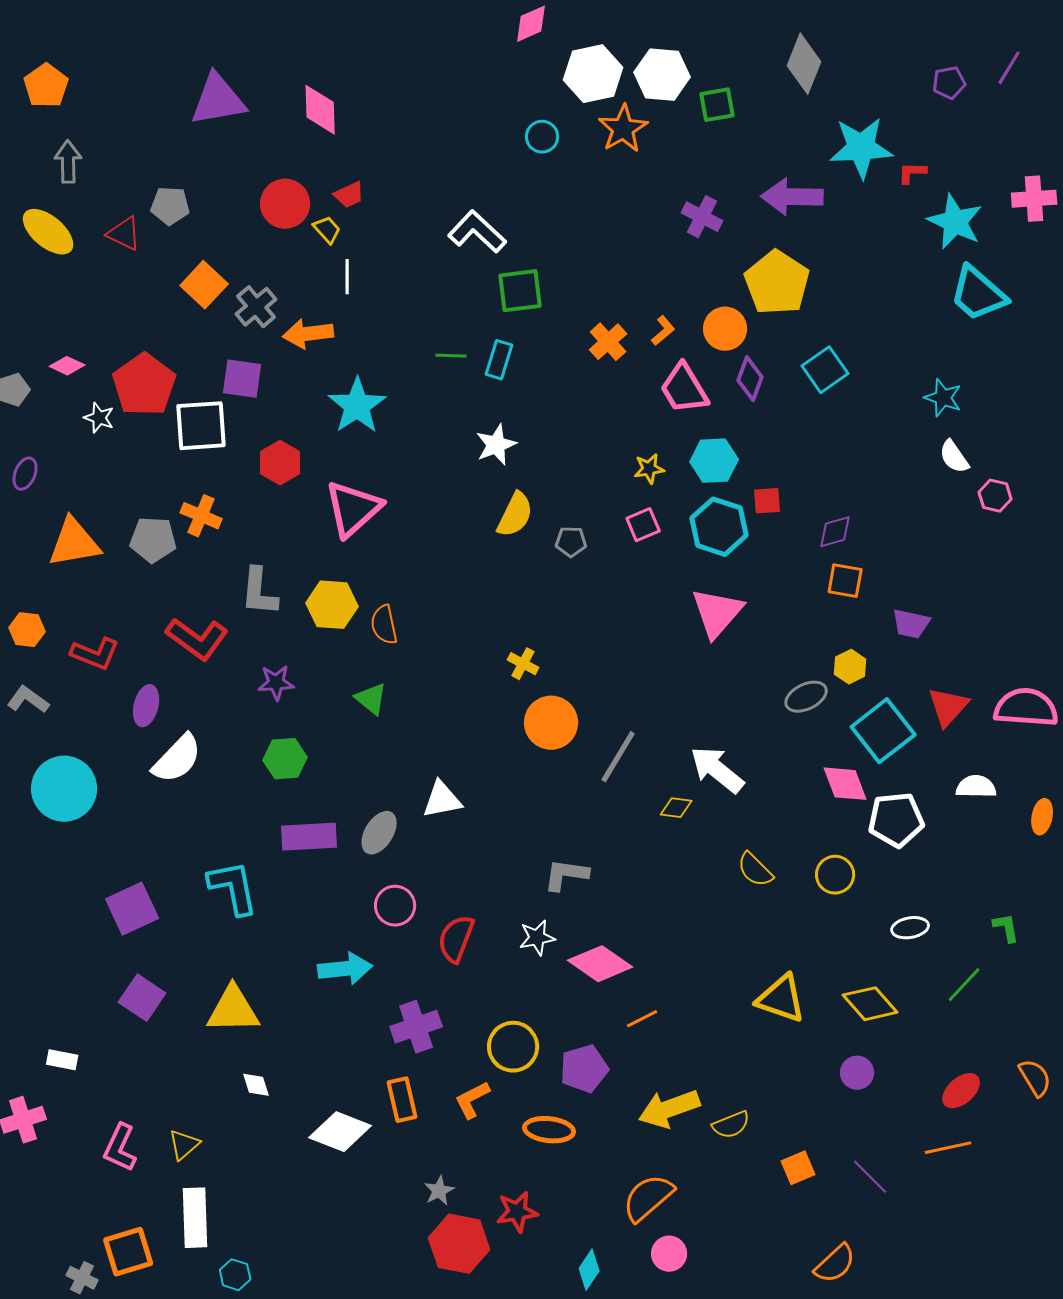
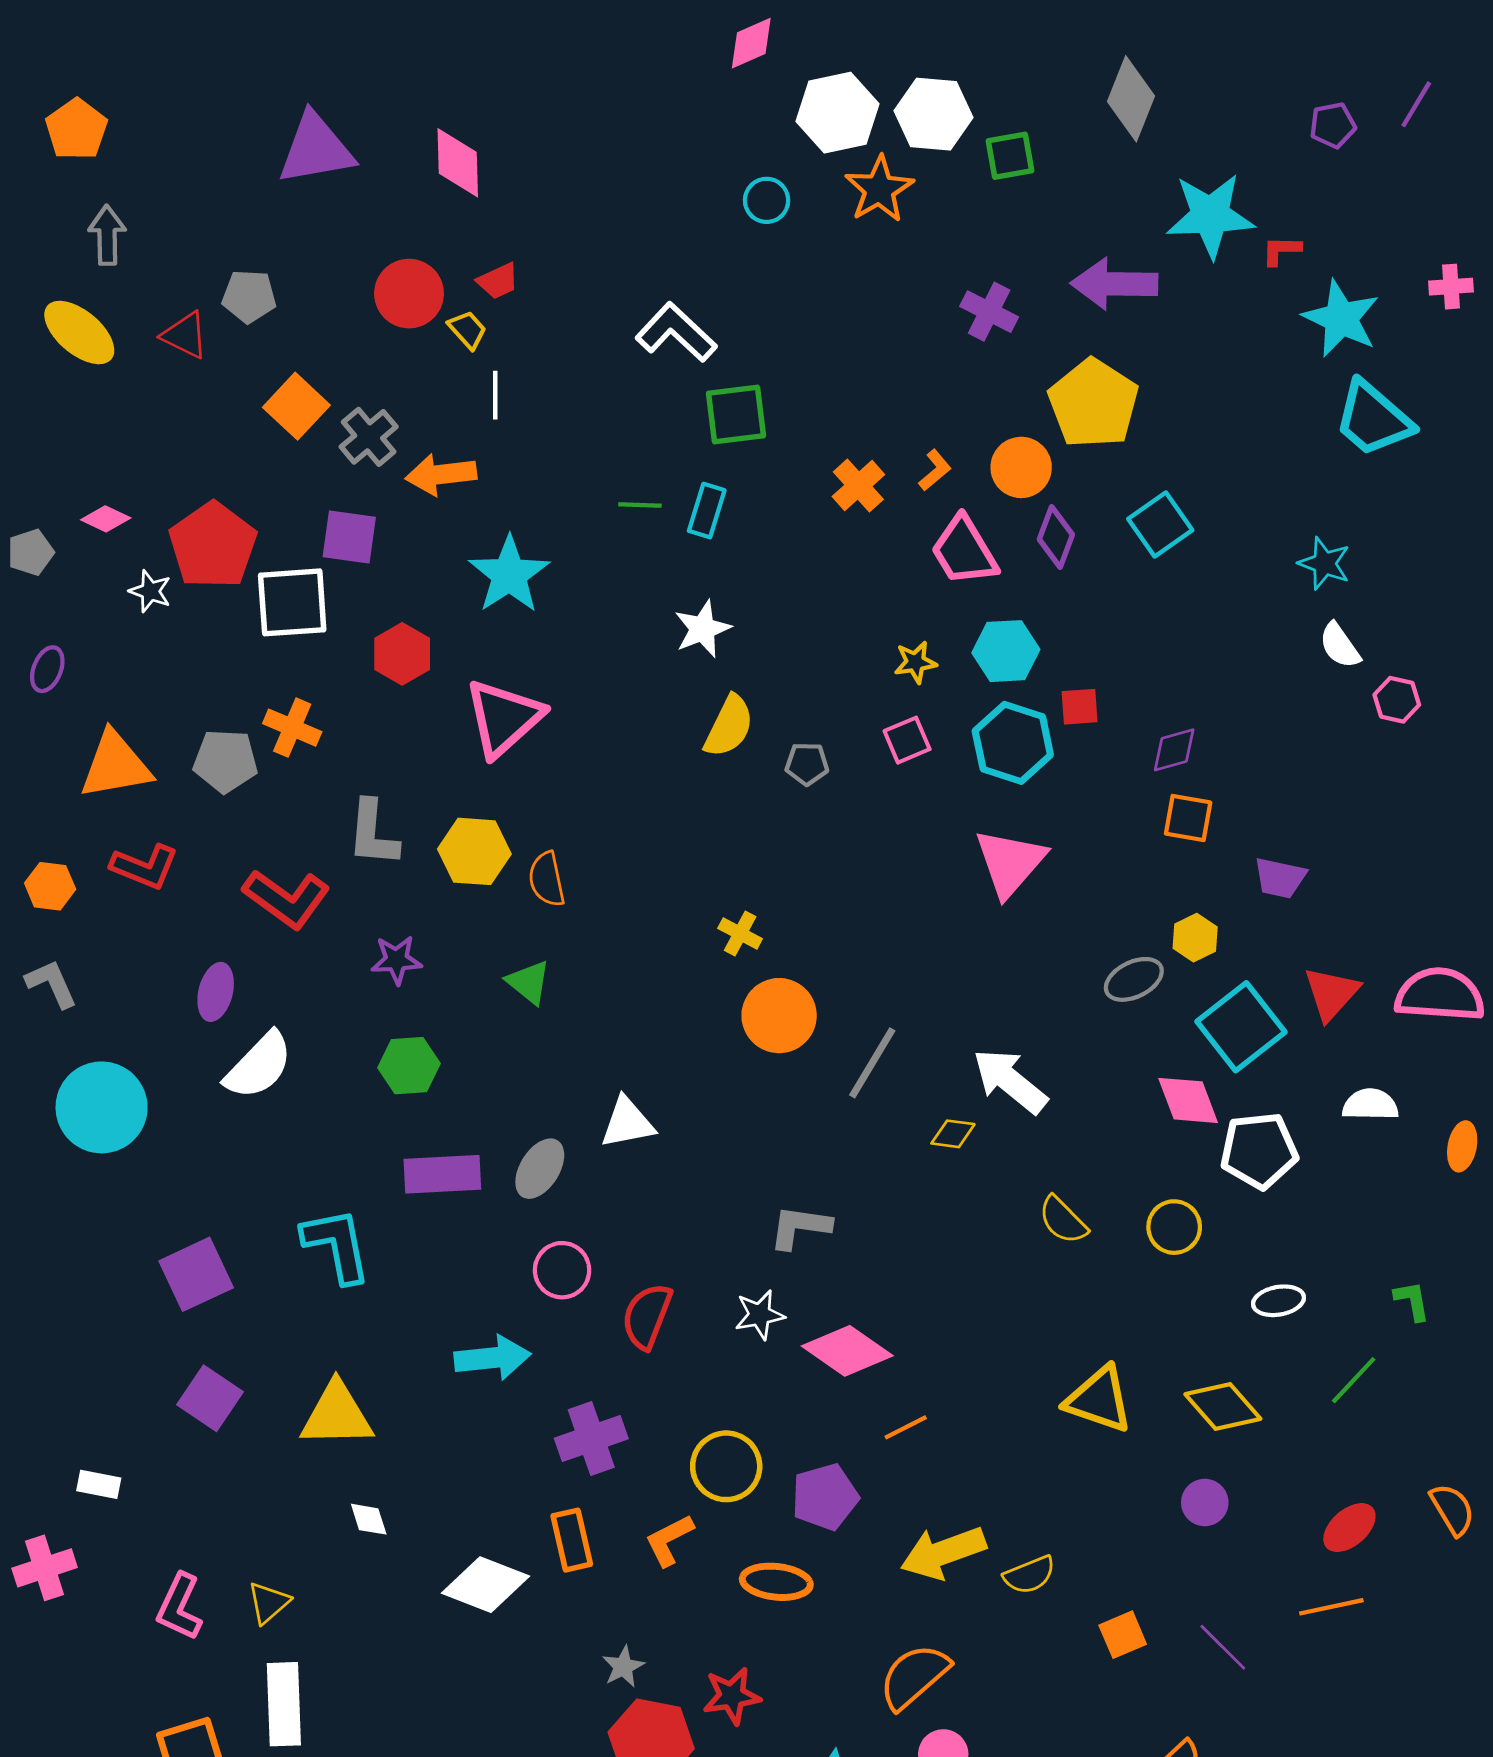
pink cross: (1034, 199) -> (1451, 287), size x0.7
red L-shape: (95, 654) -> (145, 867), moved
gray L-shape: (28, 700) -> (51, 984), turned 30

